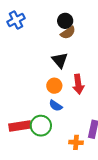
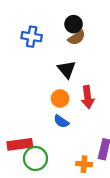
blue cross: (16, 20) -> (32, 37), moved, turned 36
green circle: (41, 126) -> (35, 158), moved

